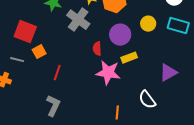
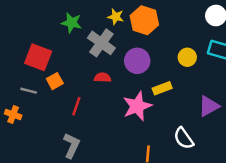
yellow circle: (148, 24) -> (187, 57), moved
purple circle: (120, 35) -> (137, 61), moved
red semicircle: (97, 49) -> (103, 78), moved, turned 96
pink star: (108, 73) -> (137, 106), turned -30

